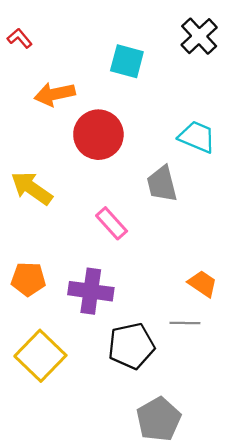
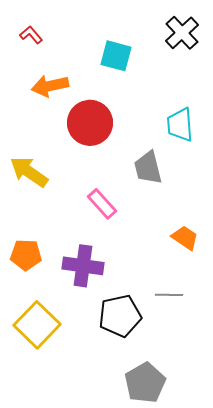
red L-shape: (20, 38) -> (31, 35), moved
cyan trapezoid: (197, 137) -> (180, 125), turned -117
orange trapezoid: (202, 284) -> (185, 238), moved

